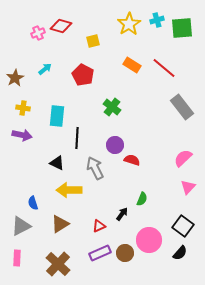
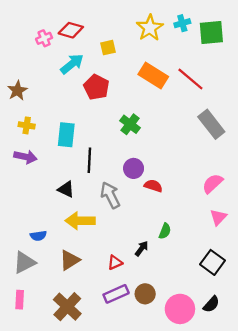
orange rectangle: (132, 65) -> (153, 75), size x1.4
cyan arrow: (45, 69) -> (72, 64), moved, size x1.5
blue semicircle: (33, 203) -> (38, 236), turned -80
pink circle: (149, 240) -> (180, 309), moved
black semicircle: (180, 253) -> (211, 304), moved

